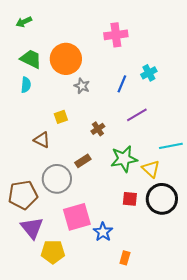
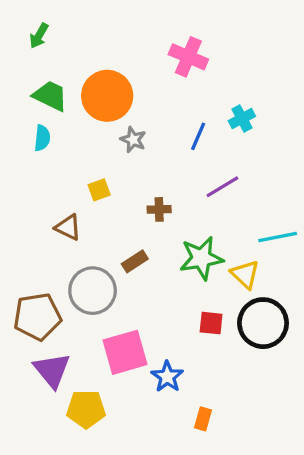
green arrow: (24, 22) -> (39, 36), turned -35
pink cross: (116, 35) -> (188, 57), turned 30
brown cross: (98, 129) -> (159, 209), turned 32

